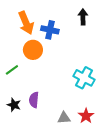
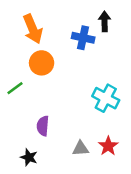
blue cross: (50, 30) -> (83, 38), moved
black star: (14, 105) -> (29, 157), moved

